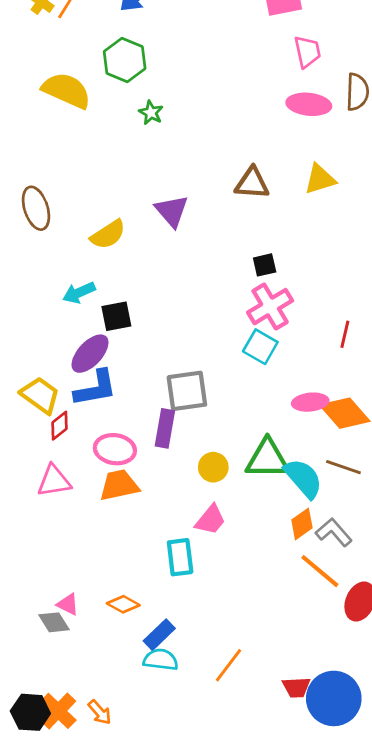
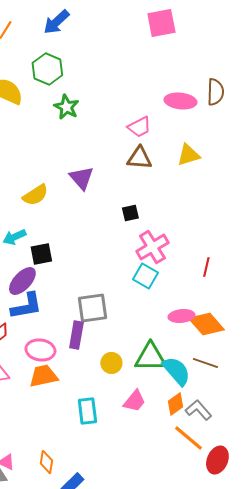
pink trapezoid: (307, 52) -> (139, 127), moved, turned 75
green star: (151, 113) -> (66, 107), size x1.4
black square: (265, 265) -> (130, 213), moved
pink trapezoid: (210, 520) -> (134, 401), moved
cyan rectangle: (180, 557) -> (87, 411), moved
orange diamond: (123, 604) -> (46, 462), turned 70

